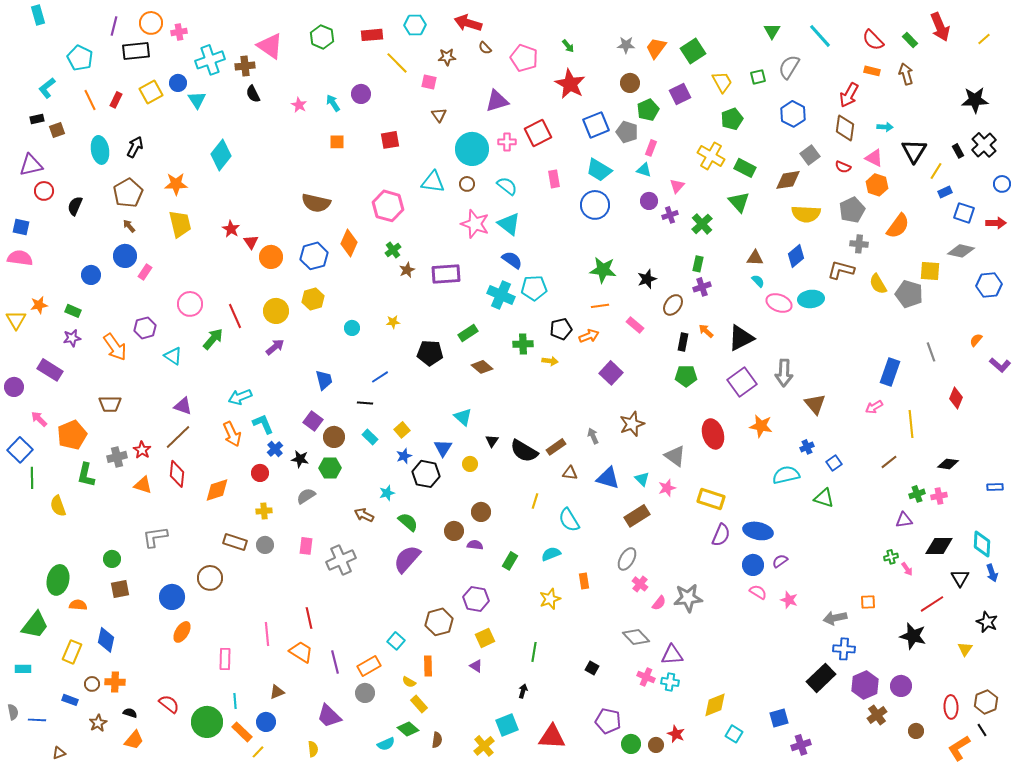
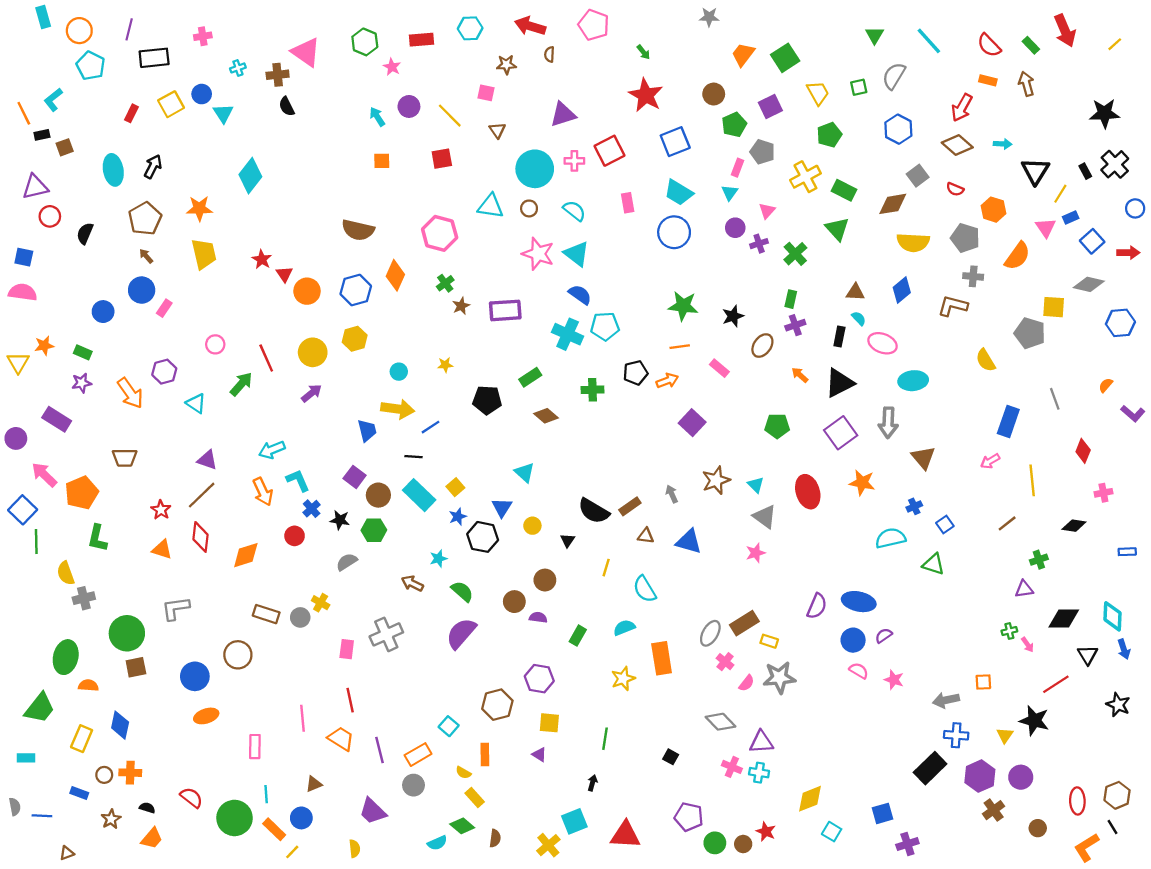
orange circle: (151, 23) -> (79, 31), moved
gray star: (626, 45) -> (709, 17), moved
brown semicircle: (485, 48) -> (549, 54), turned 48
pink pentagon: (524, 58) -> (594, 25), moved
cyan cross: (210, 60) -> (238, 68), size x0.5
yellow line: (397, 63) -> (450, 116), moved
orange line: (90, 100) -> (24, 113), moved
pink star: (299, 105) -> (392, 67), moved
brown diamond: (845, 128) -> (957, 145), turned -56
gray pentagon: (627, 132) -> (762, 152), moved
yellow cross: (711, 156) -> (805, 177), turned 32
pink triangle: (874, 158) -> (1046, 228), moved, turned 30
cyan triangle: (644, 170) -> (730, 193), turned 49
gray pentagon: (852, 210) -> (965, 238), turned -30
blue square: (964, 213) -> (1092, 241), turned 30
yellow semicircle: (878, 284) -> (986, 360), moved
cyan ellipse: (811, 299) -> (913, 381), moved
pink circle: (190, 304) -> (215, 344), size x0.7
black rectangle: (683, 342) -> (839, 336), moved
yellow arrow: (550, 361) -> (398, 409), moved, size x1.8
pink arrow: (39, 419) -> (44, 475), size x1.4
cyan rectangle: (370, 437) -> (419, 495), size x1.8
black triangle: (492, 441) -> (568, 540), moved
gray cross: (117, 457) -> (84, 598), moved
cyan triangle: (642, 479) -> (756, 485), moved
pink cross: (939, 496) -> (1103, 493), moved
yellow rectangle: (711, 499) -> (769, 641), moved, size x0.6
yellow cross: (264, 511) -> (321, 603), moved, turned 35
brown rectangle: (637, 516) -> (744, 623), moved
pink rectangle: (306, 546) -> (347, 649), moved
green circle: (112, 559) -> (127, 633), size x1.8
orange rectangle: (584, 581) -> (662, 658), size x1.8
orange ellipse: (182, 632) -> (206, 716), turned 40
yellow square: (485, 638) -> (549, 723), turned 30
yellow triangle: (965, 649) -> (1005, 735), moved

